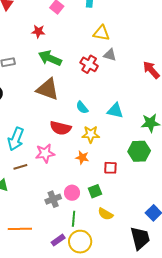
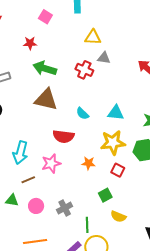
yellow star: (91, 134) -> (113, 143), moved, size x1.4
red square: (110, 168) -> (118, 170), turned 32
pink circle: (72, 193) -> (36, 206), moved

